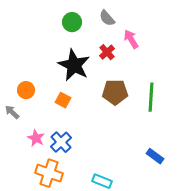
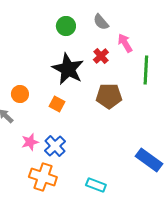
green line: (151, 97) -> (146, 70), moved
pink star: (36, 138) -> (30, 142), turned 30
blue rectangle: (155, 156) -> (149, 160), size x1.5

